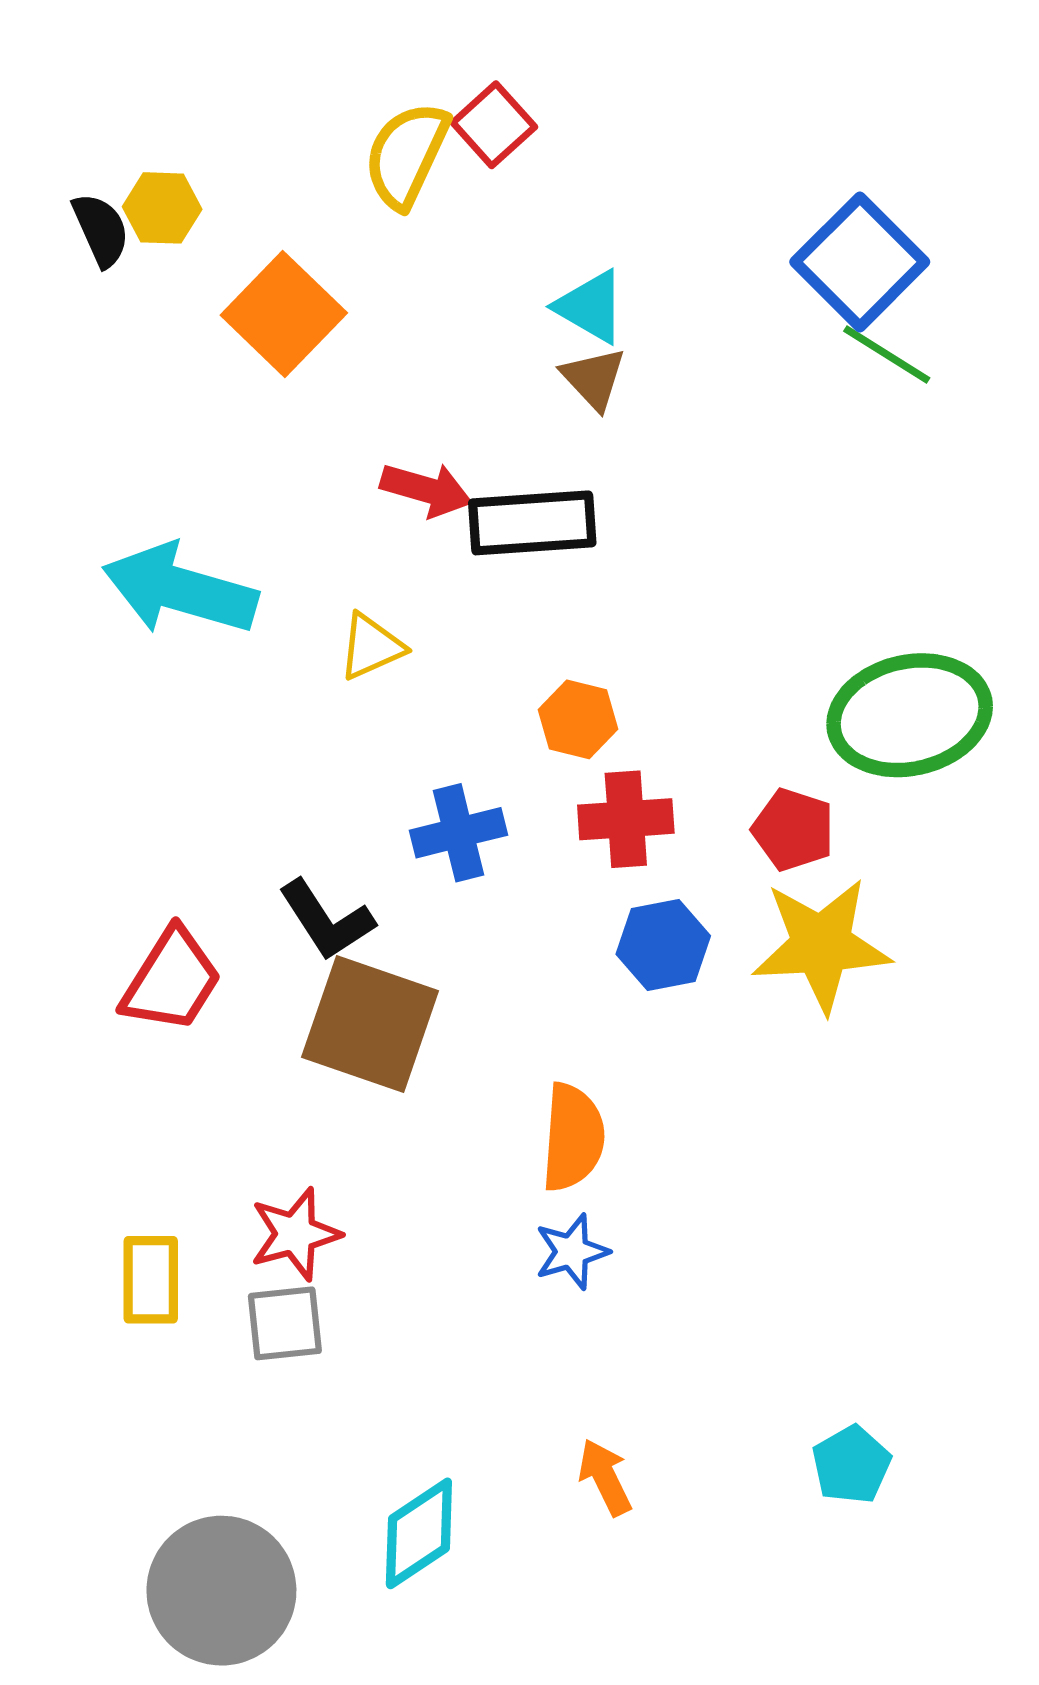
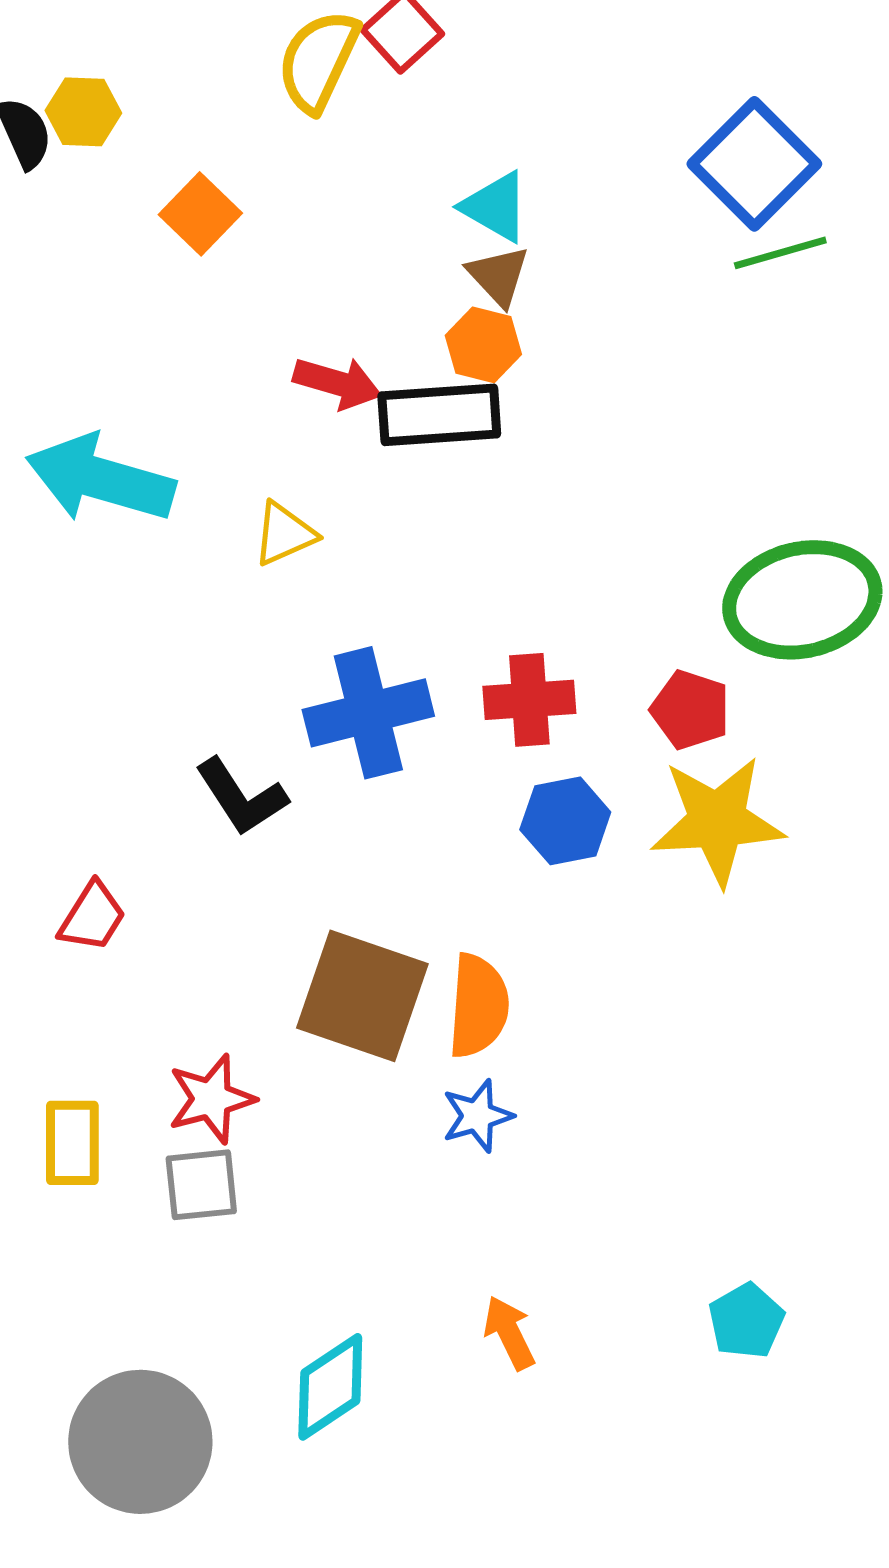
orange square: (284, 314) -> (200, 214), size x0.7
green line: (887, 355) -> (780, 253), turned -48
orange hexagon: (578, 719) -> (483, 345), moved
blue cross: (458, 833) -> (368, 713), size x1.4
red trapezoid: (172, 980) -> (92, 917), moved, size x0.7
brown square: (370, 1024) -> (362, 996), moved

